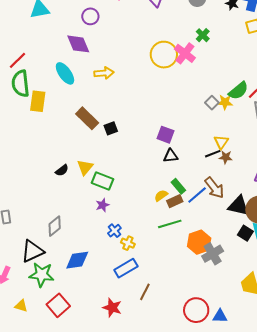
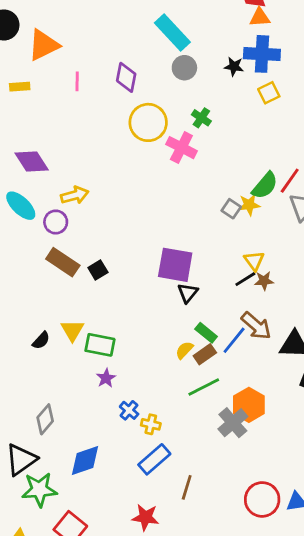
purple circle: (90, 16) -> (56, 222), moved
yellow circle: (164, 55) -> (148, 122), moved
purple square: (166, 135) -> (175, 265), size x1.5
black triangle: (171, 156) -> (188, 293), turned -35
gray cross: (213, 254) -> (233, 423), moved

